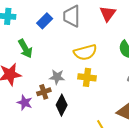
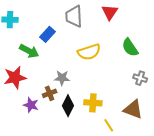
blue rectangle: (45, 21) -> (47, 34), moved
green arrow: (25, 49) -> (29, 51), turned -30
yellow cross: (87, 77) -> (93, 103), moved

